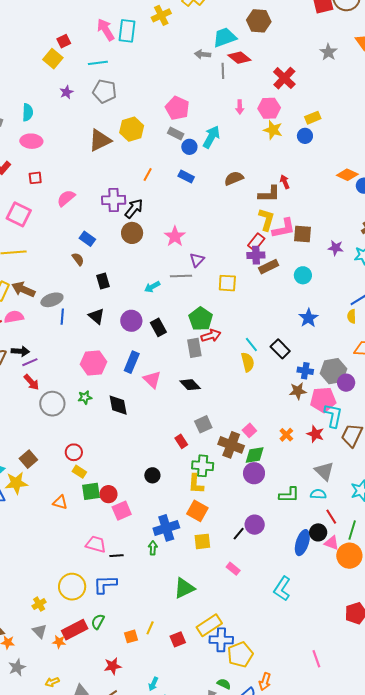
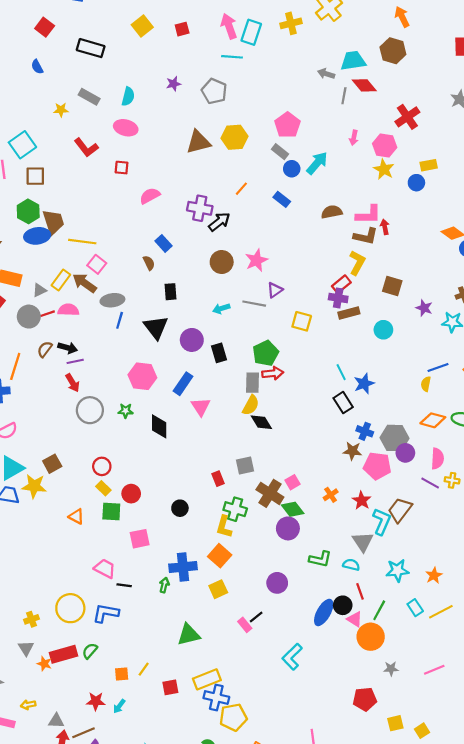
yellow square: (53, 59) -> (142, 26), moved
cyan line: (98, 63) -> (232, 57), moved
pink square: (19, 214) -> (97, 264), moved, size x0.7
pink L-shape: (284, 228) -> (368, 215), moved
brown circle: (132, 233) -> (222, 262), moved
black triangle: (96, 316) -> (156, 327), size x1.4
blue star: (308, 318) -> (364, 384), moved
cyan line: (251, 344) -> (341, 372), moved
yellow semicircle: (248, 362) -> (251, 405), moved, turned 30
black diamond: (190, 385) -> (261, 422), moved
cyan L-shape: (333, 416) -> (382, 522), moved
green diamond: (255, 455) -> (293, 509), turned 50
red circle: (108, 494) -> (131, 494), moved
black line: (239, 534) -> (256, 617), moved
yellow square: (202, 541) -> (218, 589), turned -30
cyan arrow: (153, 684) -> (119, 706), moved

